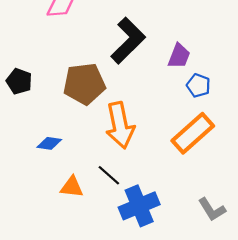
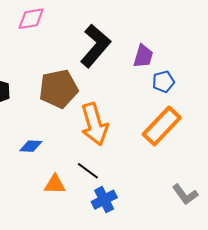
blue pentagon: (198, 86) -> (163, 82), turned -30
blue cross: (139, 206) -> (104, 200), moved, size x0.7

